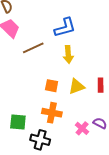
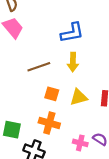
brown line: (33, 48) -> (39, 67), moved
pink cross: (82, 128) -> (80, 143), turned -32

